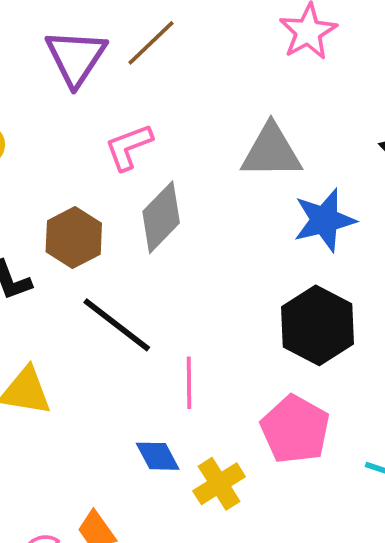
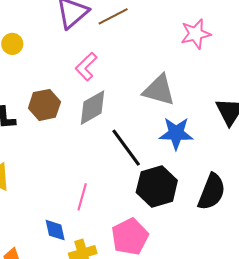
pink L-shape: (129, 147) -> (86, 67), turned -40
black line: (117, 325) -> (126, 148), moved

